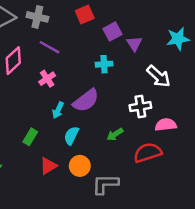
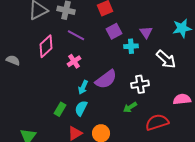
purple square: (113, 31) -> (114, 31), moved
cyan cross: (104, 64) -> (131, 46), moved
white cross: (140, 107) -> (140, 84), moved
pink semicircle: (166, 125) -> (182, 99), moved
cyan semicircle: (71, 136) -> (81, 108), moved

